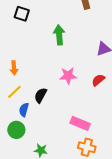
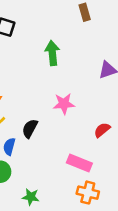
red semicircle: (98, 80) -> (102, 130), moved

